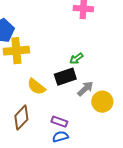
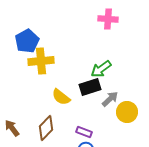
green arrow: (76, 59) -> (101, 69), size x1.5

